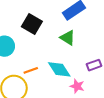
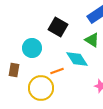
cyan diamond: (59, 69) -> (77, 59), moved

